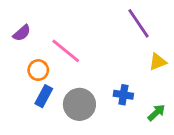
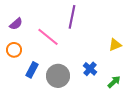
purple line: (139, 23) -> (72, 17), moved, turned 45
orange circle: (38, 70) -> (14, 50), moved
blue cross: (123, 95) -> (90, 69), turned 32

